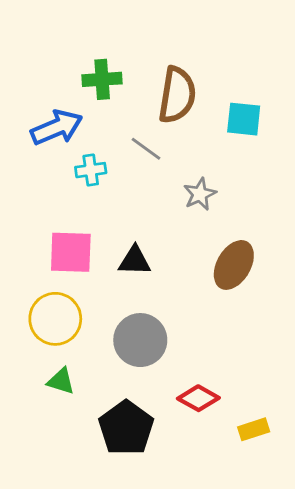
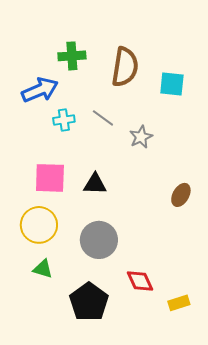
gray line: (146, 149) -> (103, 118), moved
brown ellipse: (234, 265) -> (181, 195), moved, size x0.7
red diamond: (198, 398) -> (140, 281), turned 36

